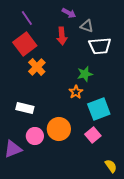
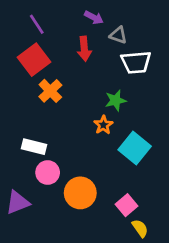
cyan square: (99, 109) -> (135, 148), turned -30
orange circle: (59, 129) -> (80, 193), moved
pink square: (93, 135) -> (126, 205), moved
pink circle: (35, 136) -> (48, 173), moved
yellow semicircle: (111, 166) -> (140, 228), moved

